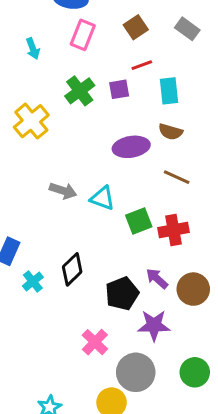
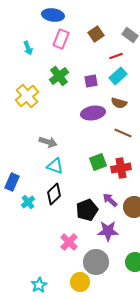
red line: (142, 65) -> (116, 56), moved
purple square: (119, 89) -> (91, 81), moved
cyan rectangle: (169, 91) -> (118, 76), turned 54
cyan triangle: (102, 198) -> (55, 166), moved

